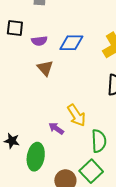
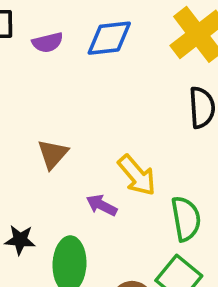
brown triangle: (45, 68) -> (53, 154), moved, turned 30

